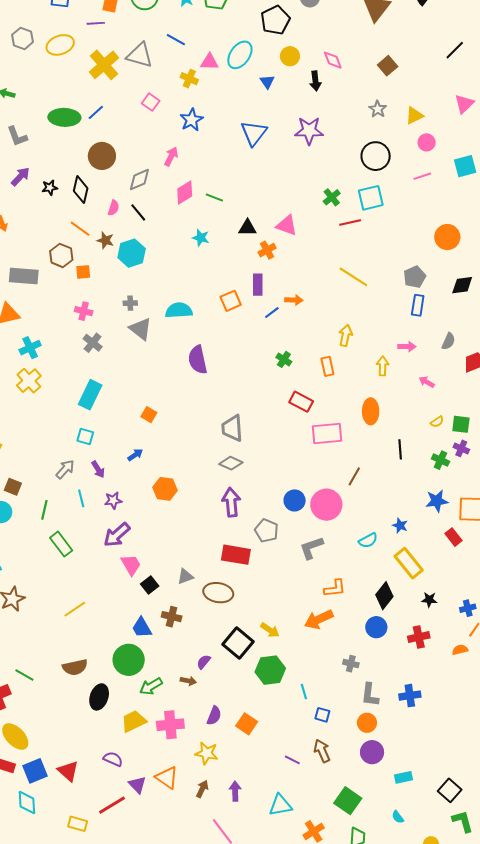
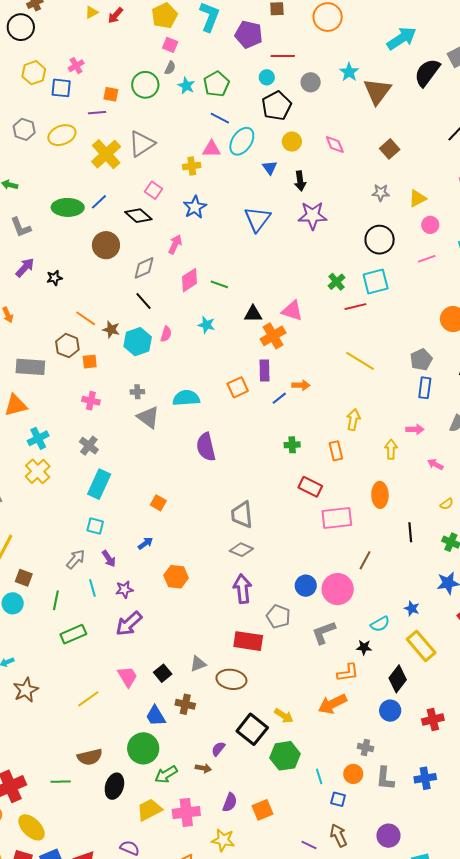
blue line: (176, 40) -> (220, 118), moved
gray triangle: (140, 55) -> (142, 144), turned -48
yellow cross: (189, 79) -> (192, 166), turned -30
black arrow: (315, 81) -> (300, 181), moved
gray star: (378, 109) -> (381, 193), turned -30
black diamond: (81, 190) -> (138, 216), moved, turned -60
pink semicircle: (114, 208) -> (166, 334), moved
orange cross: (267, 250) -> (273, 336), size x1.4
gray cross: (93, 343) -> (89, 446), moved
green cross: (284, 359) -> (292, 445), turned -35
green rectangle: (61, 544) -> (73, 634), turned -75
pink trapezoid: (131, 565) -> (127, 677), moved
black star: (429, 600) -> (364, 647), moved
green line: (24, 675) -> (61, 782), moved, turned -30
orange circle: (367, 723) -> (353, 774), moved
orange square: (247, 724) -> (263, 810), turned 35

